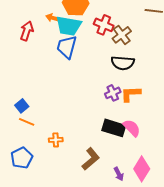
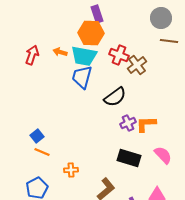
orange arrow: (53, 18) -> (60, 52), moved
red arrow: (27, 31) -> (32, 55), moved
black semicircle: (123, 63) -> (115, 97), moved, turned -40
pink semicircle: (132, 128) -> (163, 155), moved

